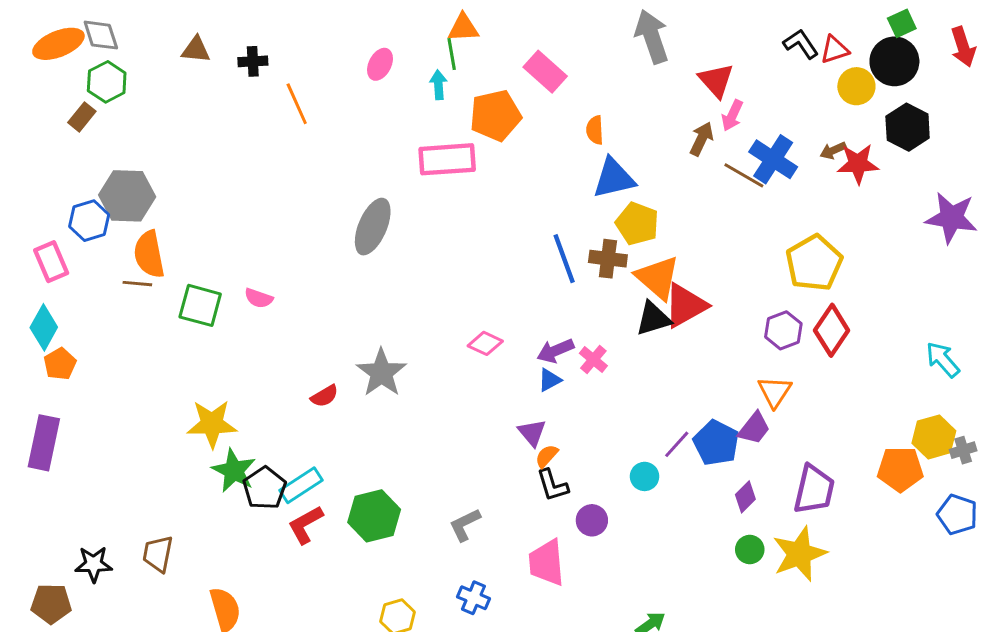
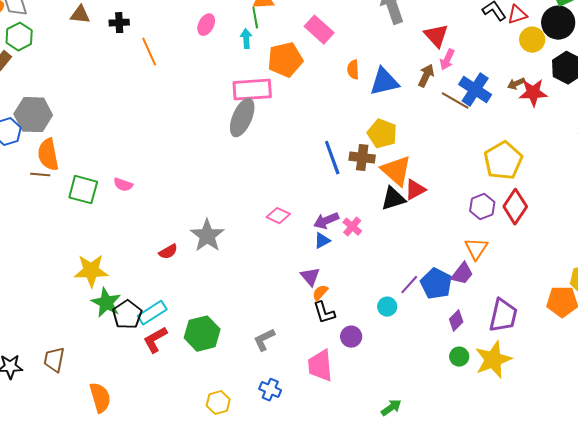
blue triangle: (614, 178) -> (384, 82), moved
gray ellipse: (373, 227) -> (242, 118), moved
red triangle: (685, 305) -> (415, 190), size x0.7

